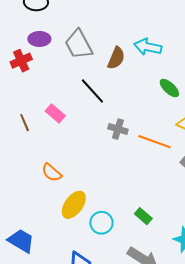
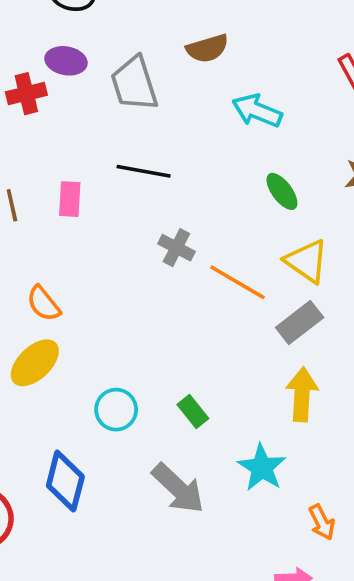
brown semicircle: (116, 58) -> (207, 48), moved, turned 40
black line: (92, 91) -> (144, 171), turned -48
pink rectangle: (55, 113) -> (70, 199), turned 42
yellow ellipse: (74, 205) -> (35, 363), moved

